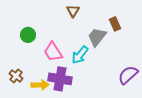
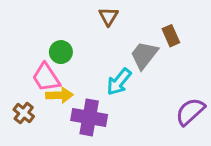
green circle: (28, 35) -> (61, 52), moved
pink trapezoid: (53, 52) -> (46, 77), moved
yellow arrow: (40, 85) -> (59, 95), moved

